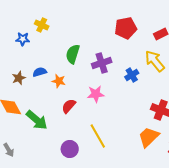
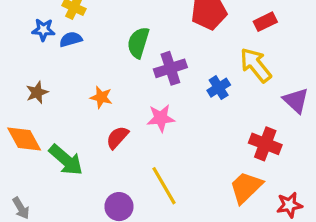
green semicircle: (73, 54) -> (138, 43), moved
blue semicircle: (40, 72) -> (71, 39), moved

